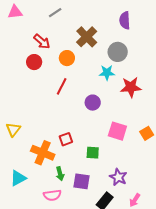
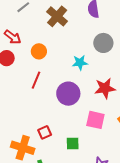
brown cross: (87, 37) -> (57, 16), moved
gray circle: (118, 52) -> (103, 43), moved
red star: (131, 87) -> (105, 88), moved
purple circle: (93, 103) -> (68, 94), size x1.5

